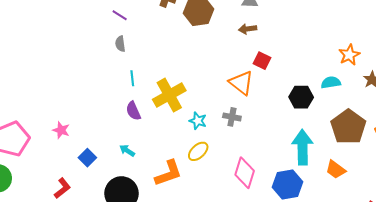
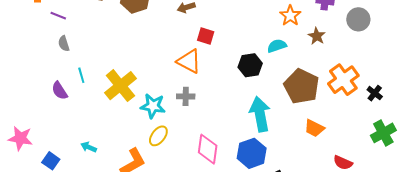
purple semicircle: (133, 111) -> (60, 91), moved
cyan star: (198, 121) -> (153, 106), size x1.4
pink star: (61, 130) -> (20, 138), size x1.4
orange trapezoid: (336, 170) -> (314, 128), moved

